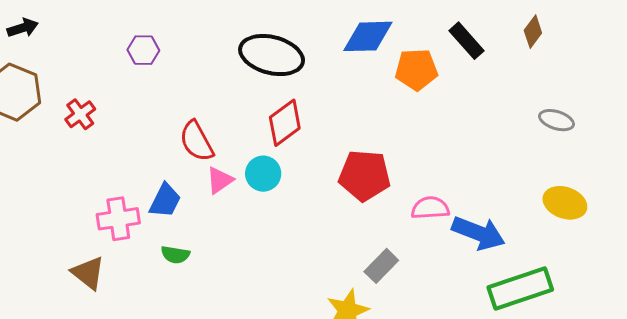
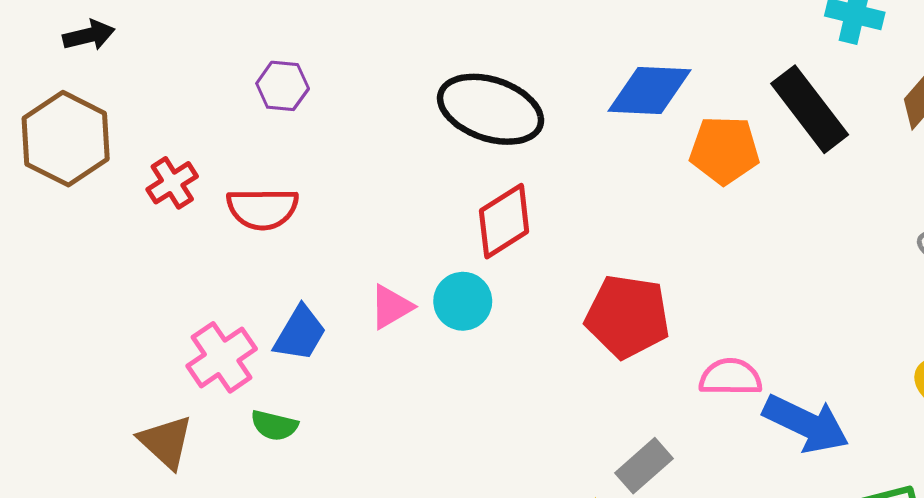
black rectangle: (467, 41) -> (810, 109), size x1.4
red semicircle: (197, 141) -> (262, 209), moved, turned -66
pink cross: (118, 219) -> (222, 357), turned -30
green semicircle: (175, 255) -> (274, 425), moved

